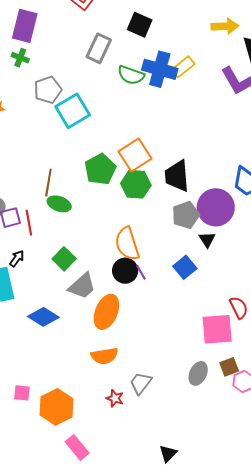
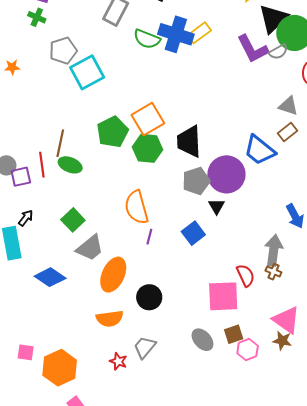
red line: (29, 223) -> (42, 165), moved
black circle: (125, 271) -> (149, 297), moved
purple line: (141, 272) -> (149, 237), turned 42
gray ellipse: (198, 373) -> (202, 340), turned -70

